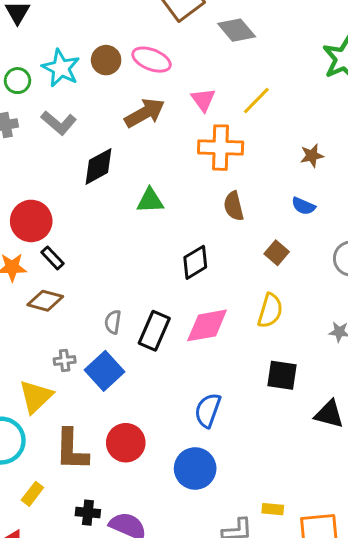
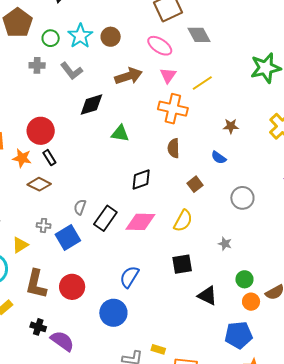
pink ellipse: (151, 60) -> (160, 46), moved
black square: (282, 375) -> (182, 264), turned -30
yellow triangle: (36, 397) -> (20, 245), size x0.7

